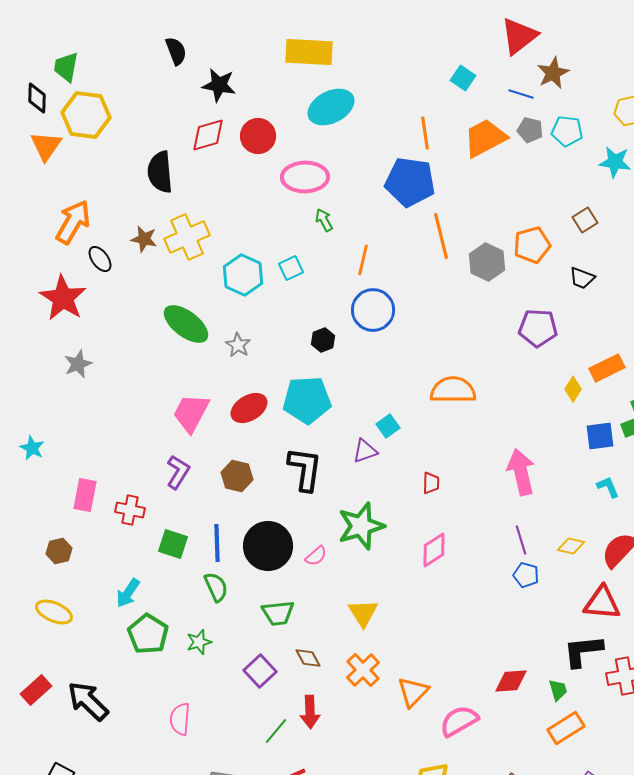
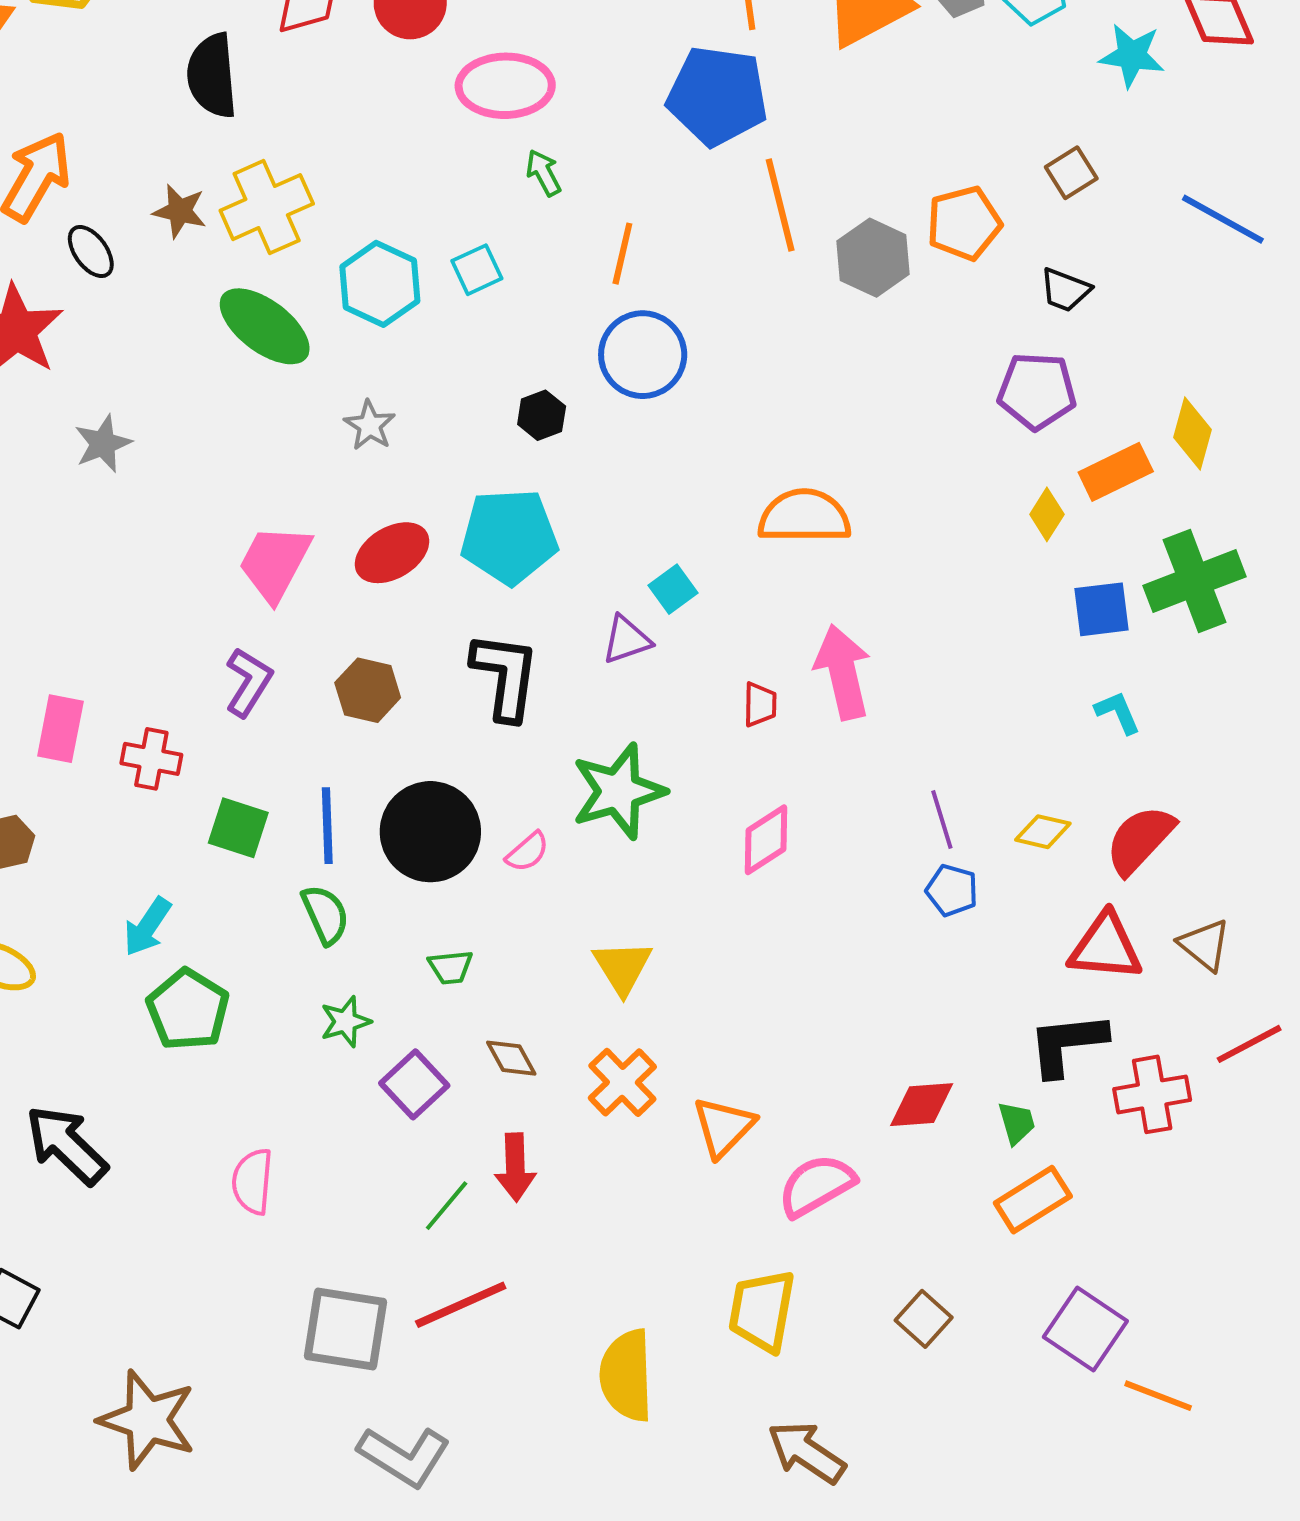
green ellipse: (186, 324) -> (265, 326), moved
purple pentagon: (538, 328) -> (1037, 391), moved
gray star: (78, 364) -> (103, 444), moved
pink arrow: (521, 472) -> (843, 672), moved
green trapezoid: (278, 613) -> (451, 967), size x0.7
green star: (199, 642) -> (345, 1022), moved

